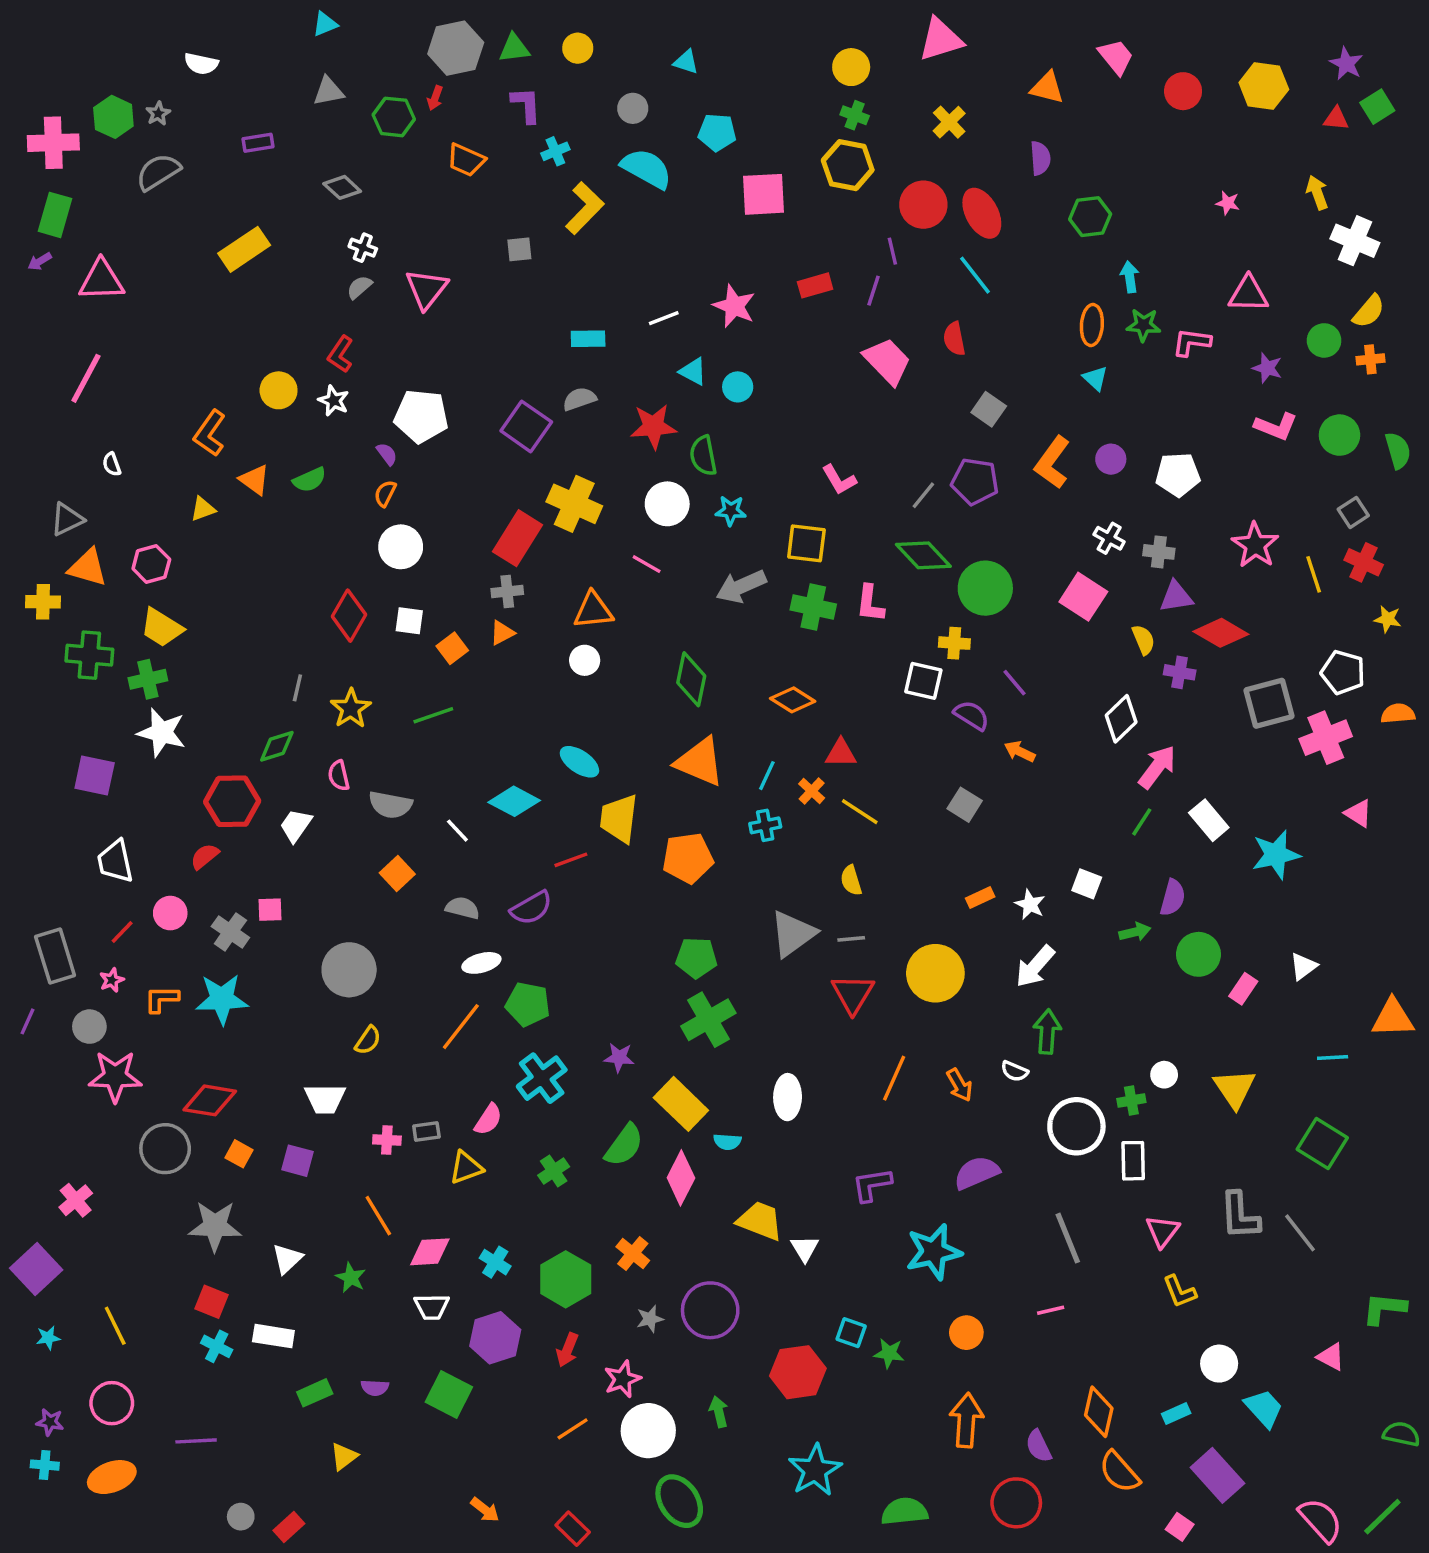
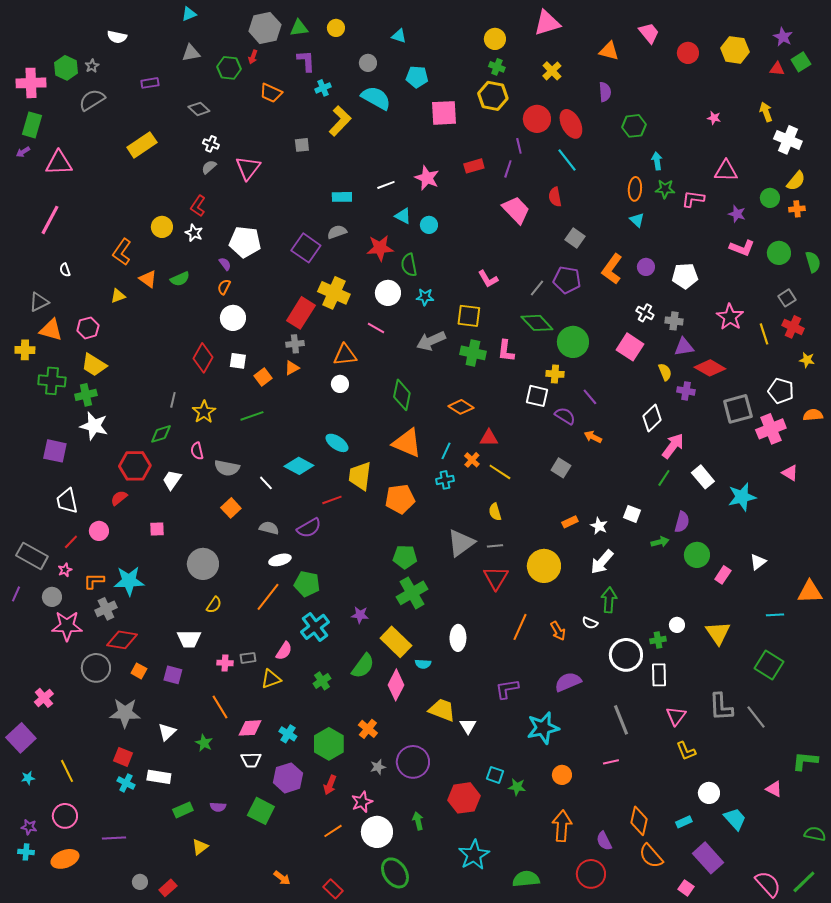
gray cross: (230, 932) -> (106, 609), moved, turned 30
gray rectangle: (55, 956) -> (32, 556), turned -44

